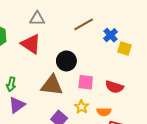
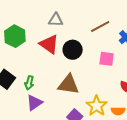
black circle: (66, 61) -> (73, 50), moved
pink square: (86, 82) -> (107, 59), moved
yellow star: (82, 107) -> (97, 106), size x1.5

